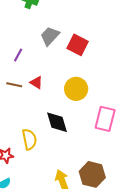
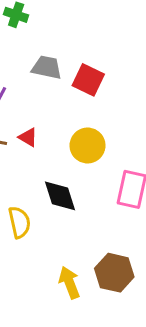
gray trapezoid: (50, 36) -> (47, 67), turned 60

